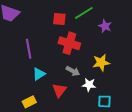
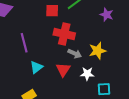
purple star: (105, 26) -> (107, 15), moved
gray arrow: (73, 71) -> (75, 54), moved
red triangle: (59, 90) -> (63, 70), moved

